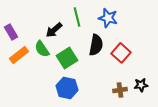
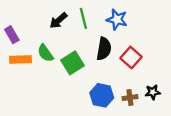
black arrow: (54, 30) -> (58, 21), moved
orange rectangle: (19, 55) -> (20, 60), turned 36
blue hexagon: (67, 88) -> (102, 95), moved

